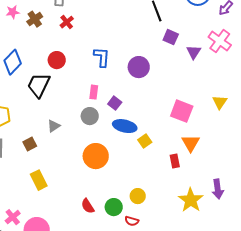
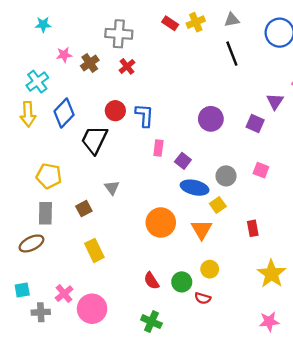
purple square: (171, 37) -> (255, 123), moved
blue L-shape: (102, 57) -> (144, 115), moved
pink square: (182, 111) -> (261, 170), size x0.6
gray circle: (90, 116) -> (226, 176), moved
gray triangle: (54, 126) -> (112, 188), turned -32
orange triangle: (191, 143) -> (202, 230), moved

